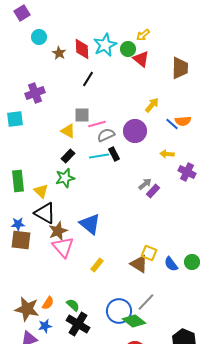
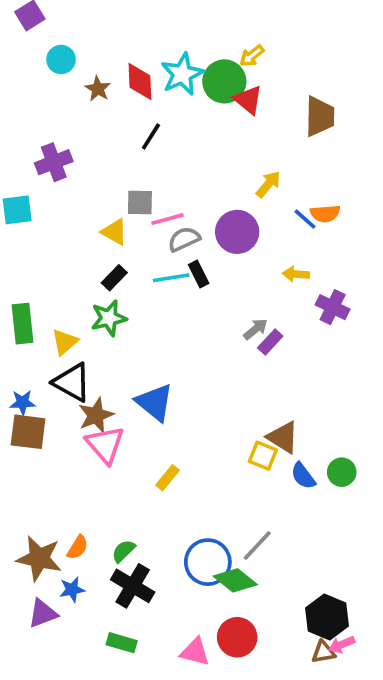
green circle: (128, 49) -> (224, 81), size x1.5
yellow triangle: (41, 191) -> (65, 342), turned 35
brown triangle: (139, 264) -> (283, 437), moved
green semicircle: (73, 305) -> (123, 551), turned -88

